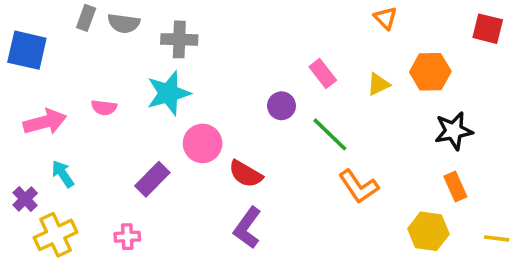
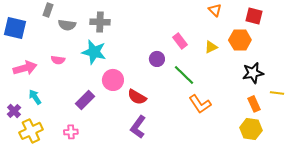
gray semicircle: (124, 23) -> (67, 25), moved
red square: (488, 29) -> (254, 16), moved
cyan star: (169, 93) -> (94, 52), turned 30
yellow hexagon: (428, 231) -> (251, 129), moved
yellow line: (497, 238) -> (277, 93), moved

